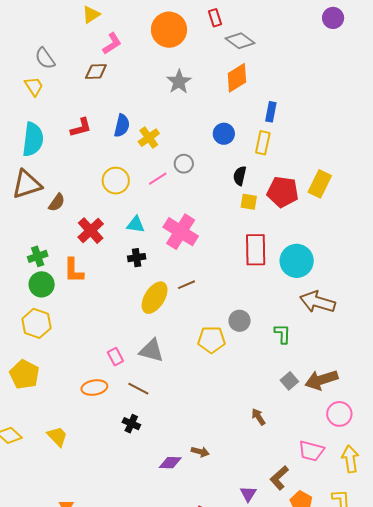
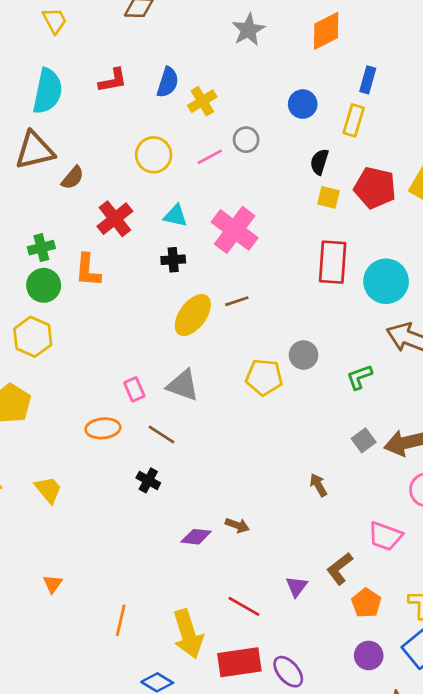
green L-shape: (282, 334) -> (359, 377), turned -115

